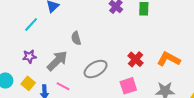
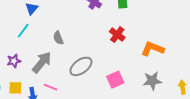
cyan line: (31, 24) -> (23, 31), moved
red cross: (136, 59) -> (117, 35), moved
yellow square: (28, 83) -> (15, 88), turned -32

